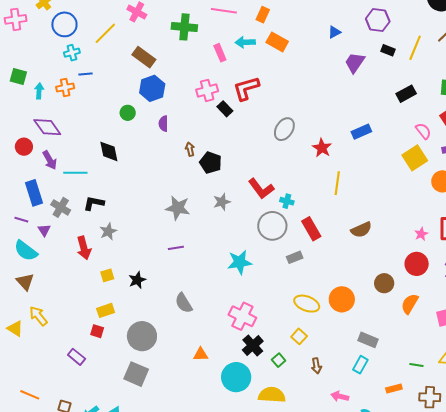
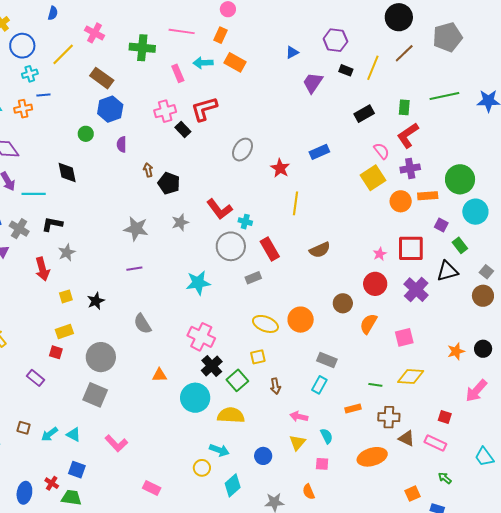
yellow square: (299, 336) -> (258, 357), turned 35
green square: (279, 360) -> (237, 380), size x1.5

